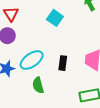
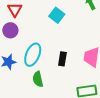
cyan ellipse: (32, 60) -> (33, 55), turned -35

